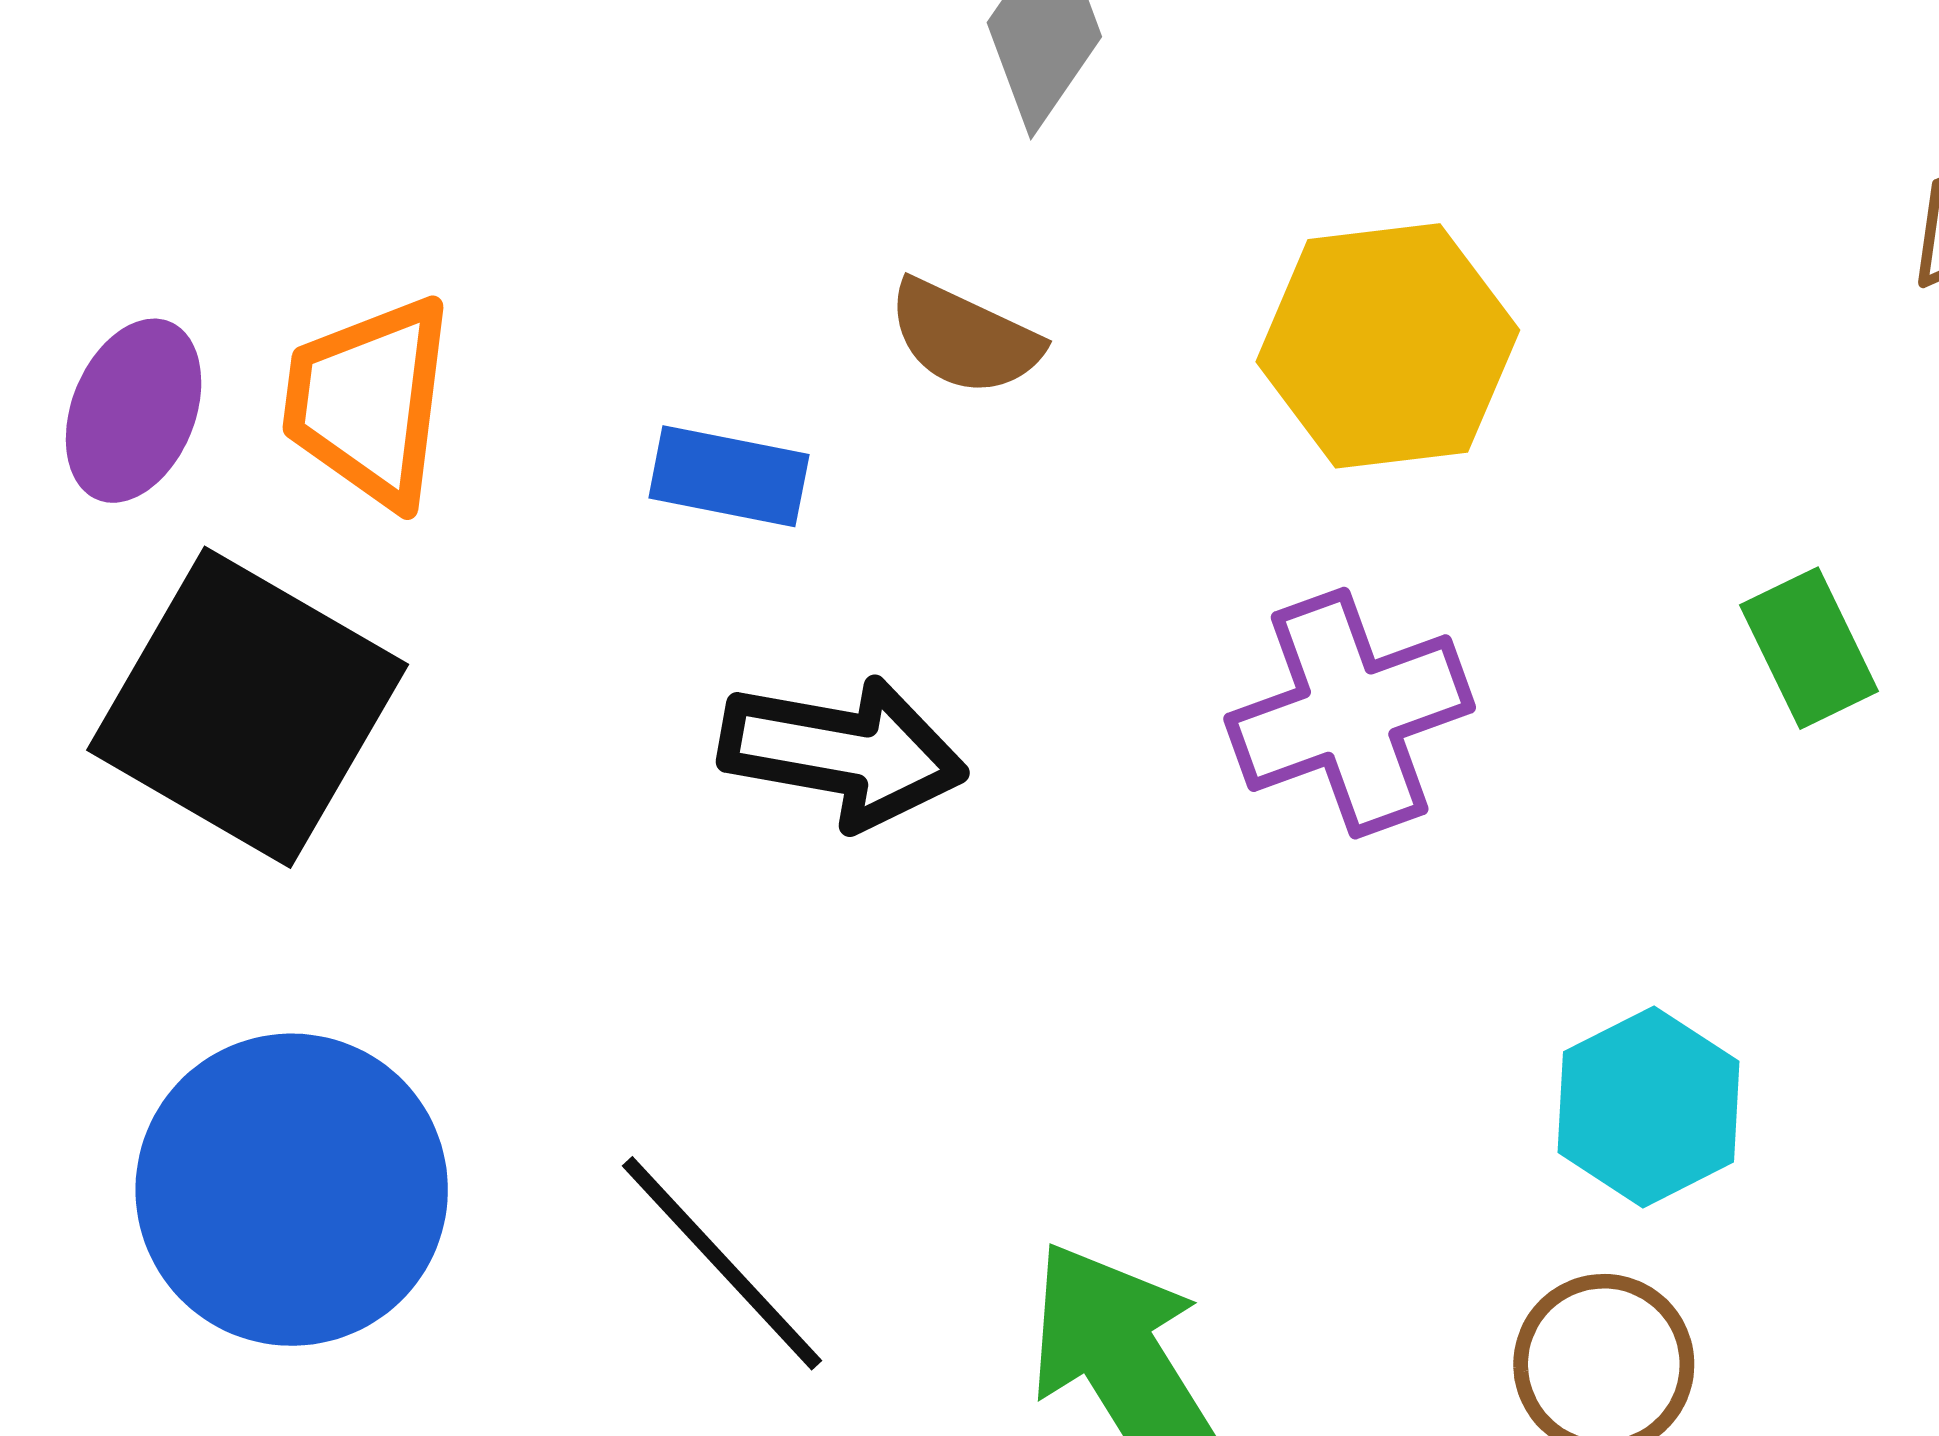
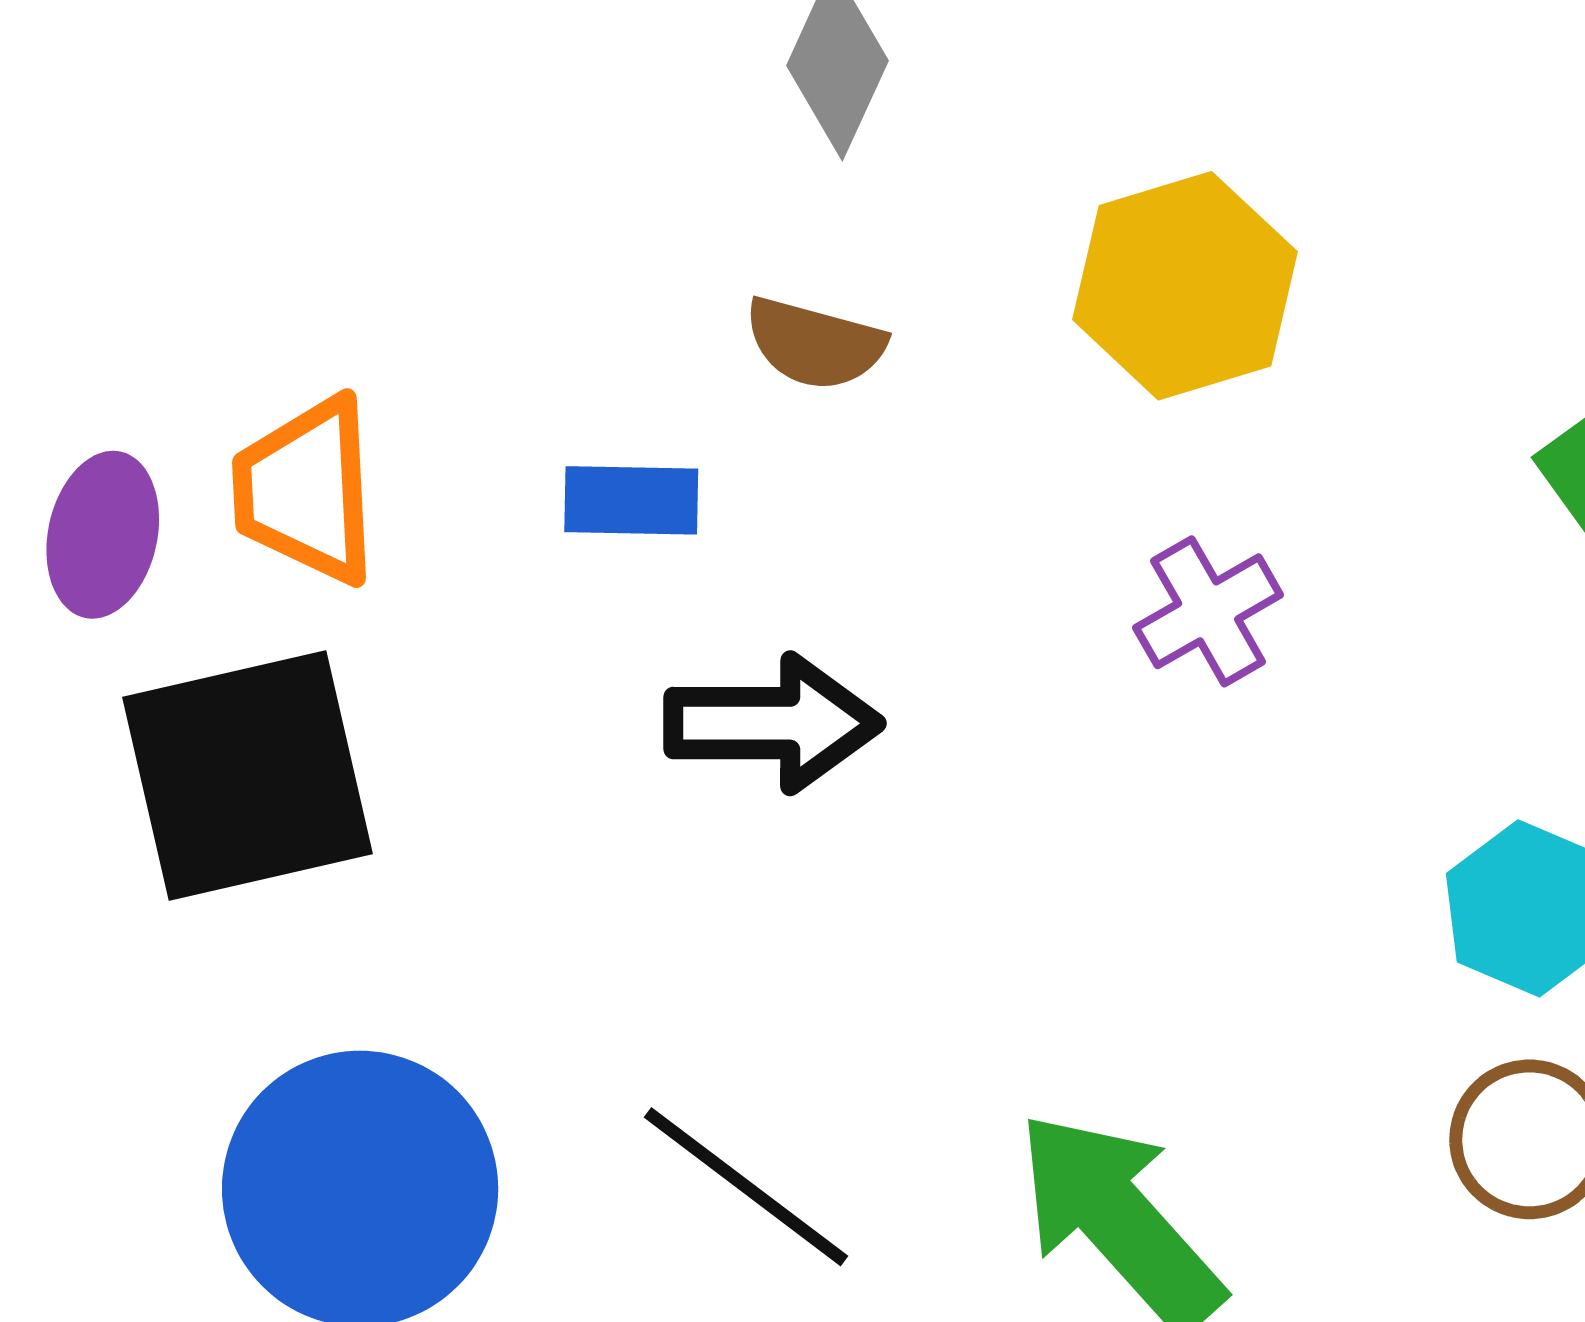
black square: (248, 707) -> (248, 775), turned -33
purple cross: (1350, 713) -> (1208, 611), size x0.7

